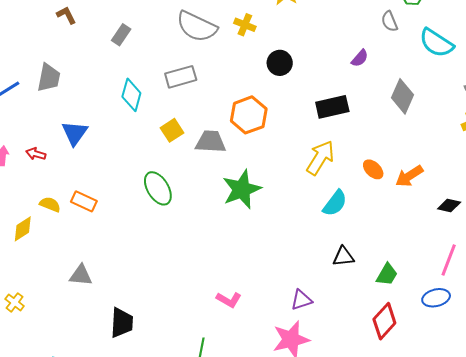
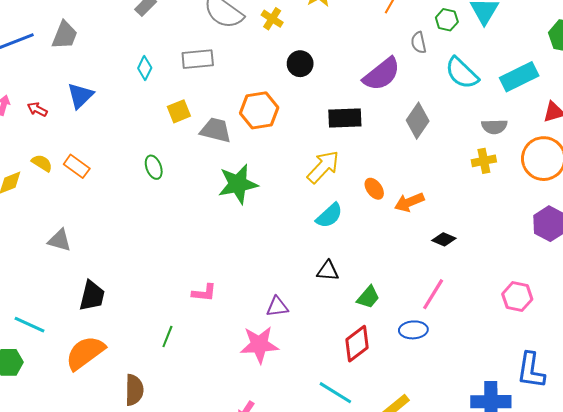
purple semicircle: (360, 58) -> (382, 74), size x2.0
cyan diamond: (131, 95) -> (145, 68), size x0.7
green ellipse: (158, 188) -> (154, 167), size x0.7
pink L-shape: (229, 300) -> (204, 293), turned -35

